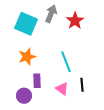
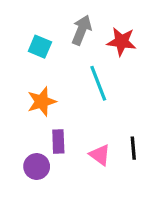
red star: (75, 21) -> (122, 42), turned -30
cyan square: (26, 24) -> (40, 47), size x0.6
cyan line: (66, 62) -> (98, 83), moved

